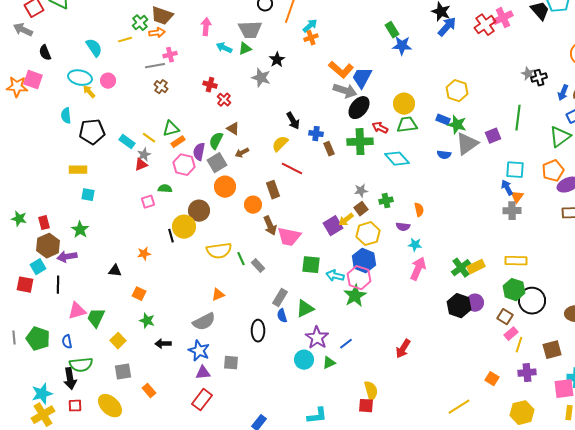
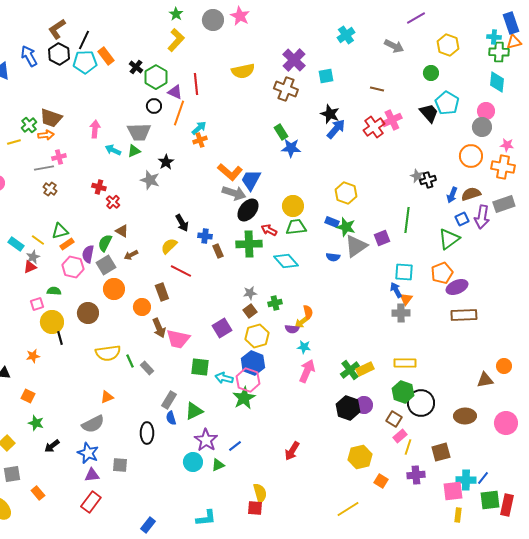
yellow arrow: (346, 220) -> (302, 322), moved
yellow circle: (184, 227) -> (52, 322), moved
black arrow: (163, 344) -> (52, 446), turned -35
yellow hexagon: (522, 413) -> (360, 457), moved

